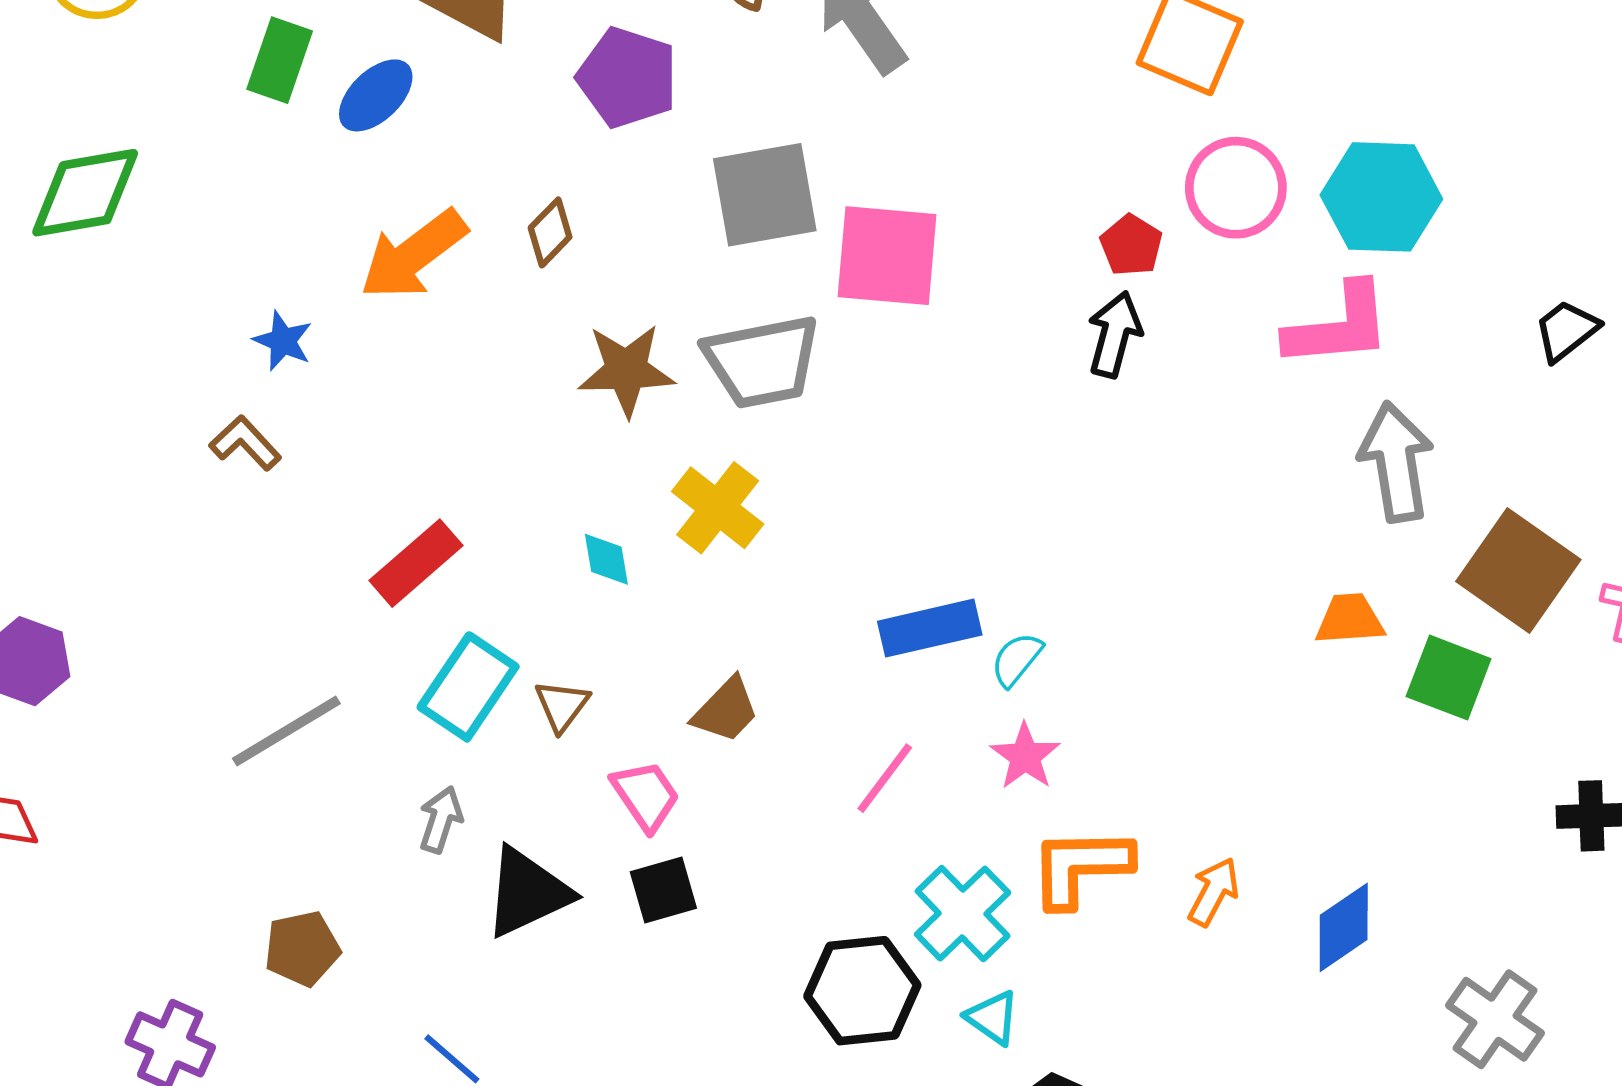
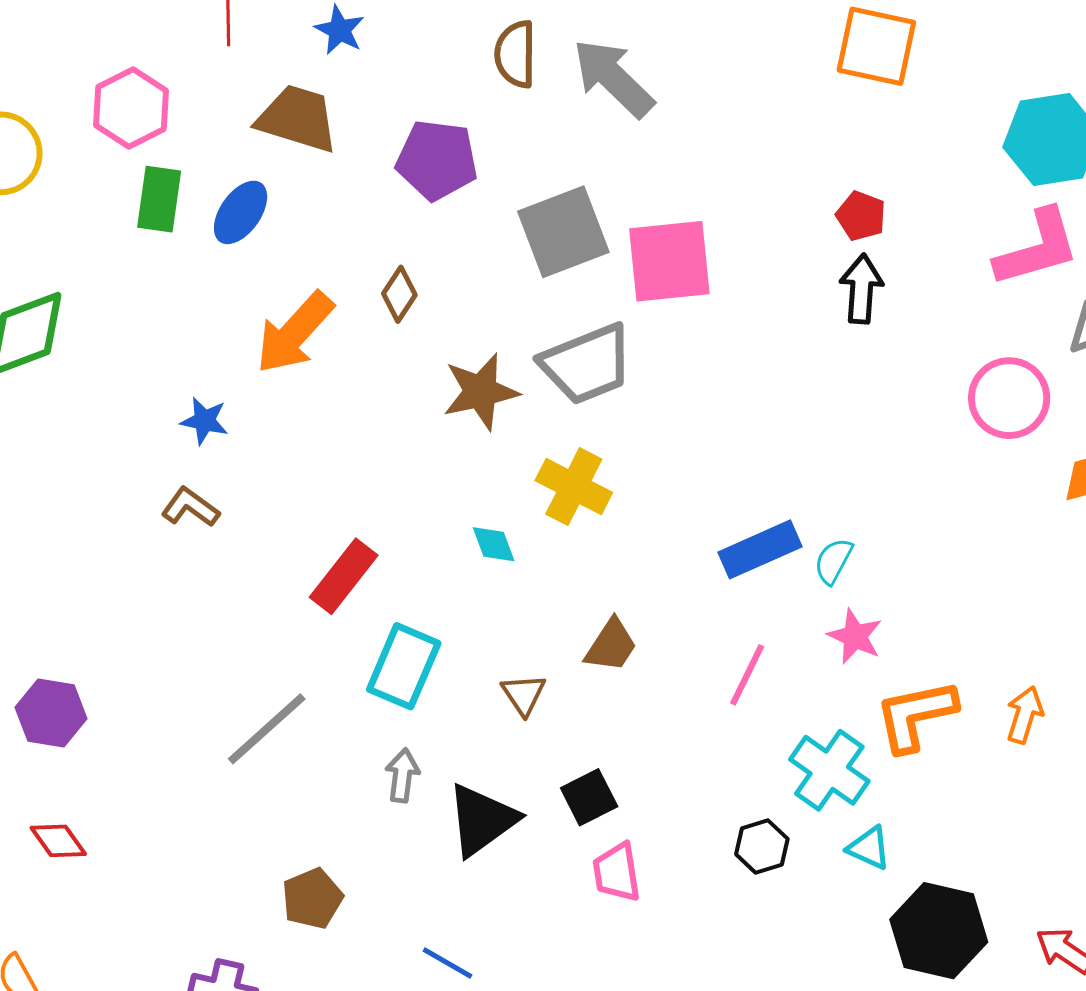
pink circle: (1236, 188) -> (1009, 398), moved
brown triangle: (562, 706) -> (524, 694), moved
pink trapezoid: (646, 795) -> (617, 872), moved, turned -144
black hexagon: (862, 991) -> (762, 847), size x0.6

